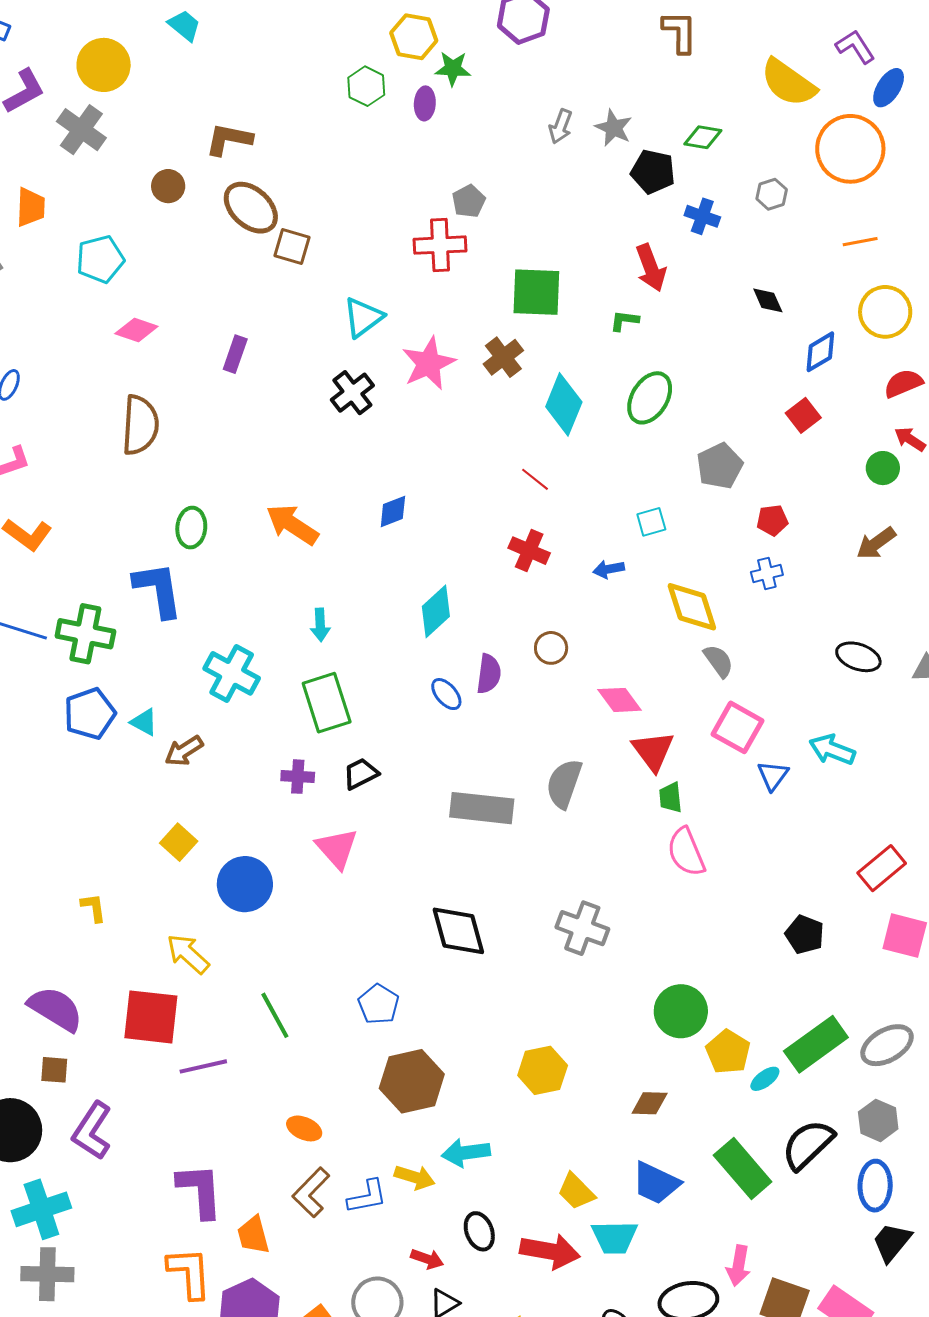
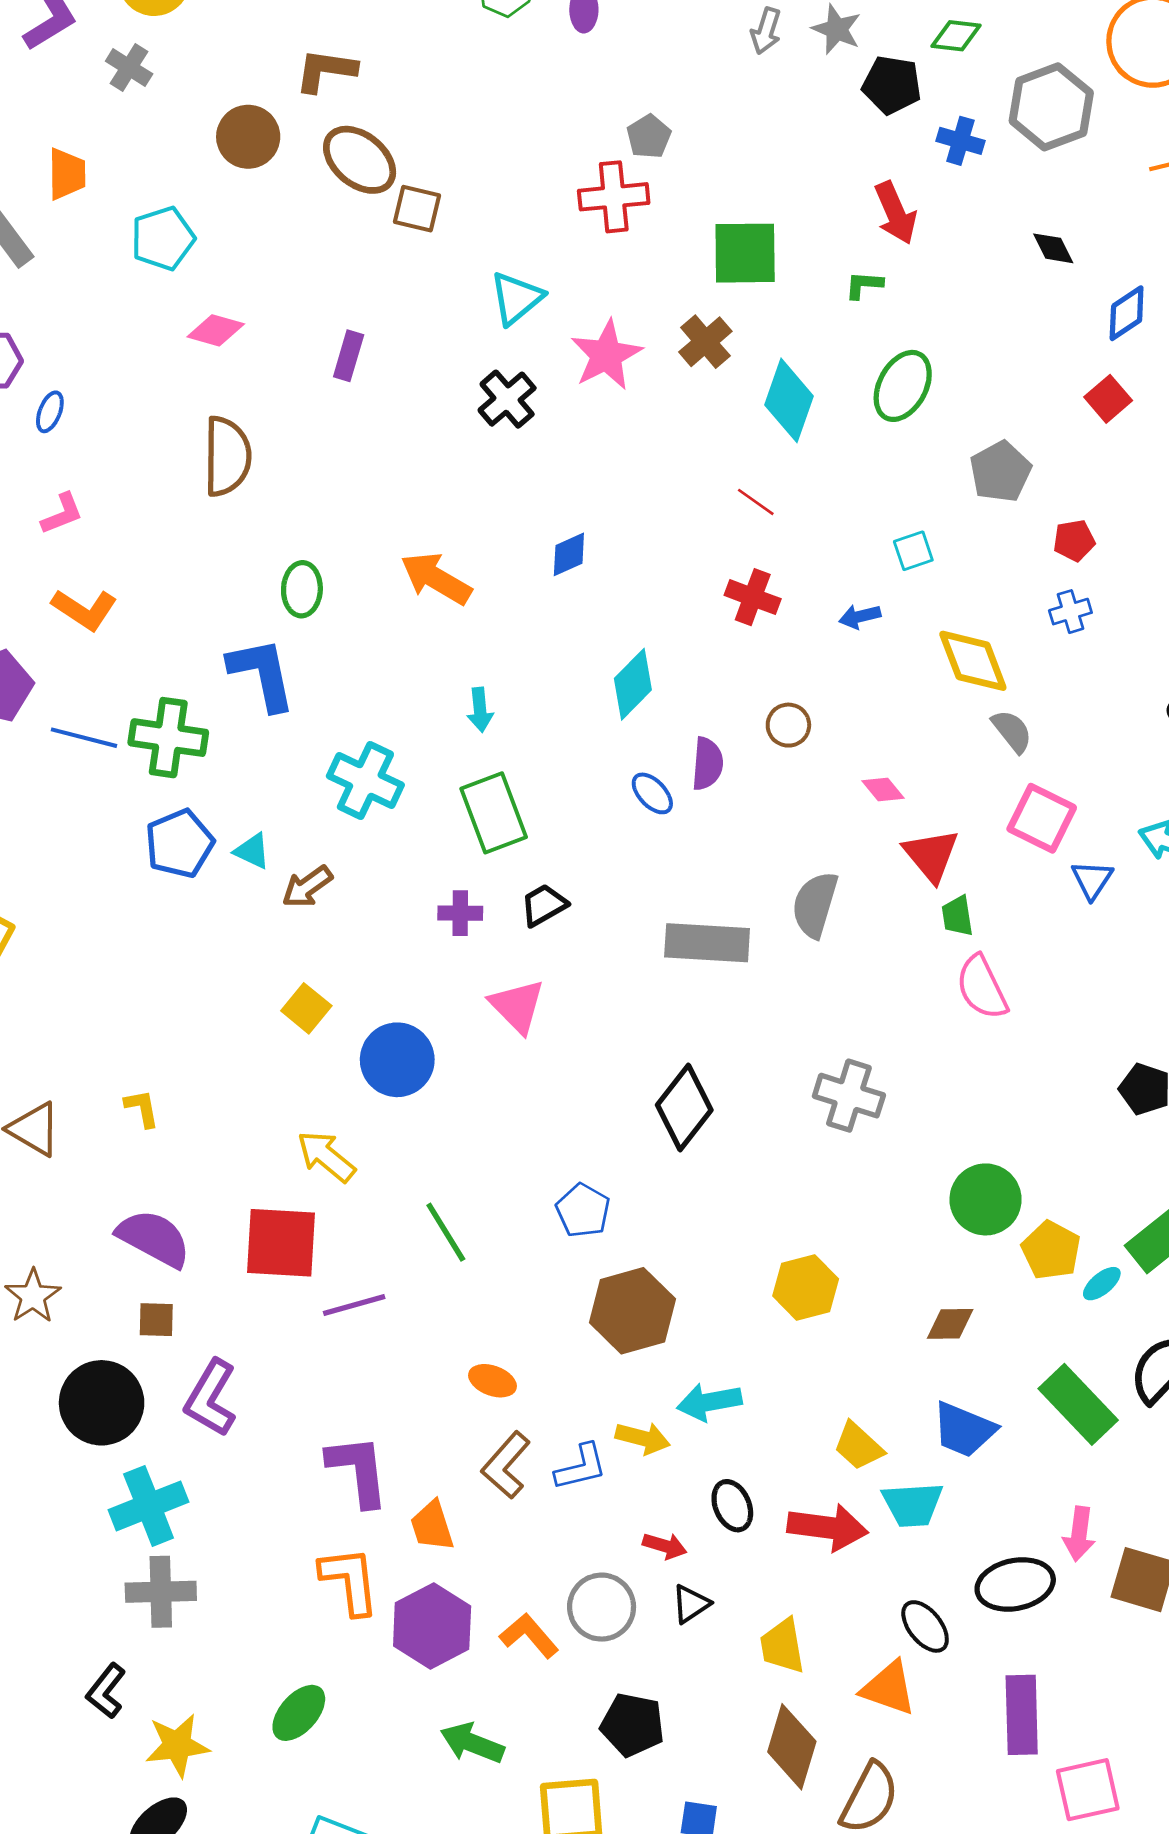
gray cross: (81, 130) -> (129, 67), size x0.7
brown circle: (168, 186) -> (248, 137), size x1.4
gray hexagon: (772, 194) -> (1051, 107), size x2.0
pink diamond: (620, 700) -> (883, 790), size x0.7
yellow L-shape: (94, 908) -> (142, 1108), moved
black diamond: (458, 931) -> (684, 1107), turned 56

